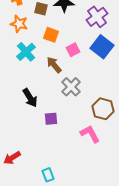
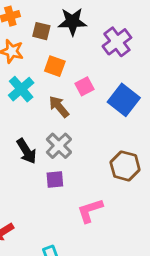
blue square: (102, 47) -> (124, 100), moved
gray cross: (71, 87) -> (59, 146), moved
pink L-shape: (90, 134) -> (90, 211), moved, turned -80

